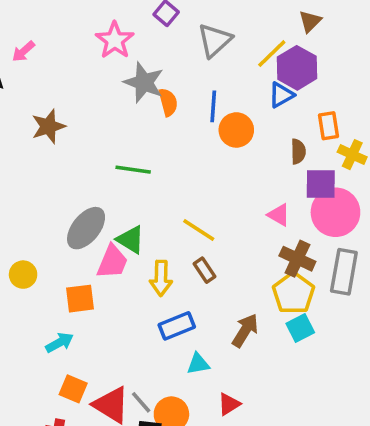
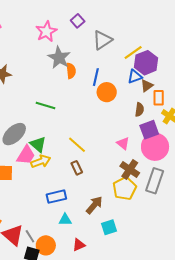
brown triangle: (310, 21) -> (147, 86), moved
purple square: (321, 184) -> (149, 130), turned -30
yellow arrow: (161, 278) -> (41, 161), moved, turned -120
cyan square: (300, 328) -> (109, 227), moved

